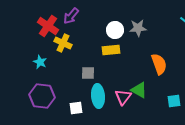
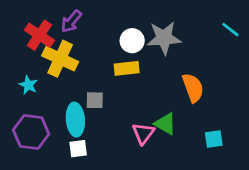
gray star: (138, 28) -> (164, 38), size x1.4
yellow cross: (63, 43) -> (60, 59), size x1.4
cyan ellipse: (98, 96) -> (75, 120), moved

